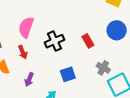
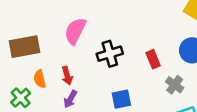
red arrow: (23, 52) -> (67, 76), moved
gray cross: (103, 68) -> (175, 85), moved

